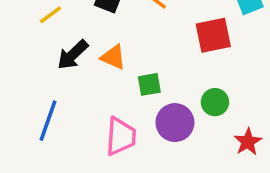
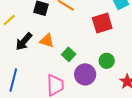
green square: (149, 84) -> (69, 54), turned -32

